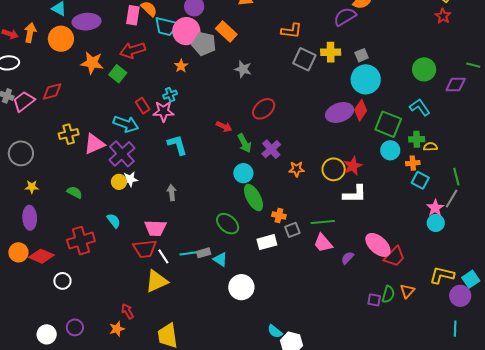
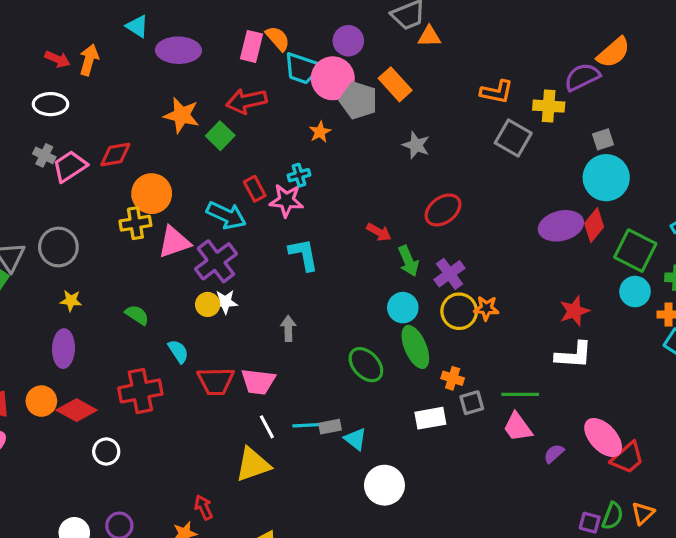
orange circle: (61, 39) -> (152, 194), moved
yellow cross: (331, 52) -> (549, 106), moved
yellow circle: (334, 169) -> (459, 311), moved
cyan semicircle: (114, 221) -> (178, 351), moved
green ellipse: (228, 224) -> (366, 365), moved
red trapezoid: (145, 249) -> (216, 381), moved

